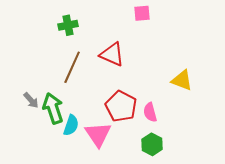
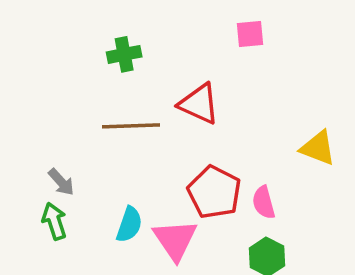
brown line: (72, 67) -> (131, 126), turned 64
green arrow: (53, 108) -> (54, 221), moved, size x0.7

